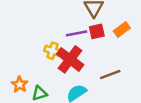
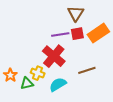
orange rectangle: (122, 30) -> (98, 33), size x1.5
yellow cross: (52, 51) -> (38, 73), moved

